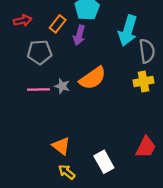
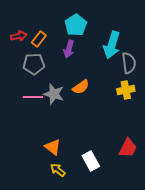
orange rectangle: (58, 24) -> (39, 39), moved
orange semicircle: (93, 78) -> (81, 87), size x0.7
gray star: (62, 86) -> (54, 94), size x1.5

